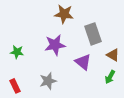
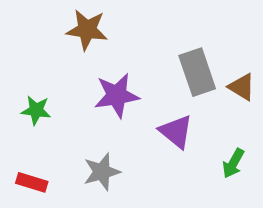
brown star: (64, 14) -> (87, 30), moved
brown triangle: (113, 55) -> (242, 87), moved
red rectangle: (15, 86) -> (32, 182), turned -48

